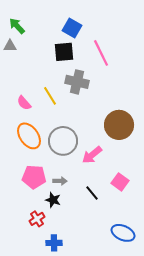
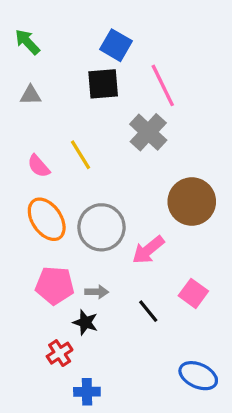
gray triangle: (10, 46) -> (31, 95), moved
gray cross: (77, 82) -> (148, 132), moved, turned 30

